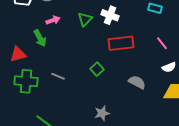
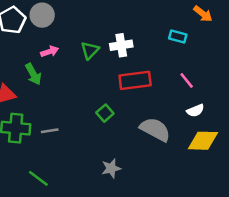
white cross: (110, 15) -> (121, 45), turned -30
gray line: (58, 76) -> (50, 131), moved, turned -32
gray semicircle: (137, 82) -> (155, 129), size x1.4

